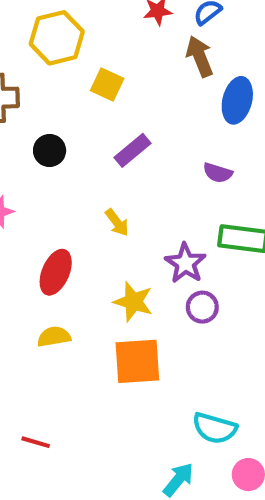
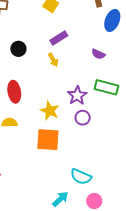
black circle: (50, 150) -> (18, 49), moved
yellow arrow: (117, 222) -> (53, 60), moved
red ellipse: (56, 272) -> (14, 92), turned -40

